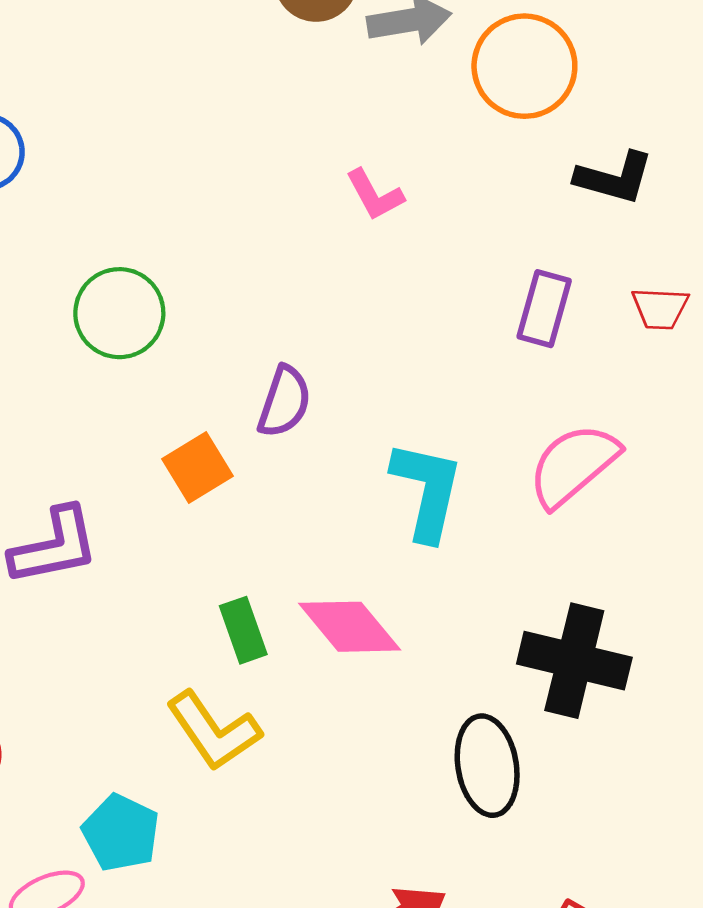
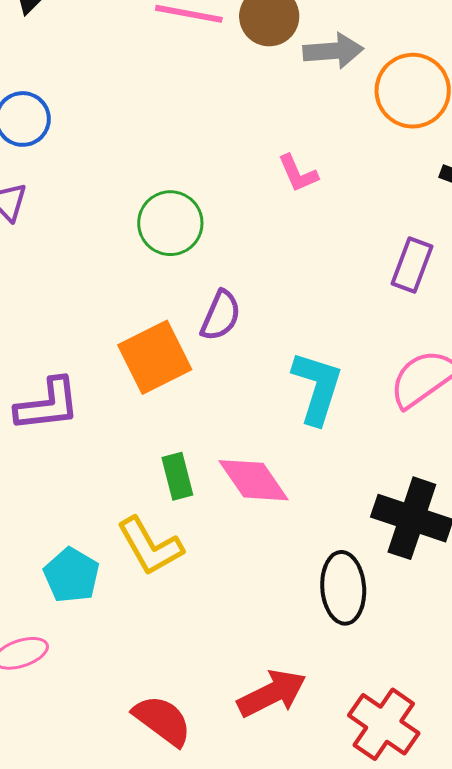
green circle: (119, 313) -> (170, 223), moved
orange square: (198, 468) -> (155, 357), size x1.5
cyan pentagon: (121, 833) -> (72, 575), moved

